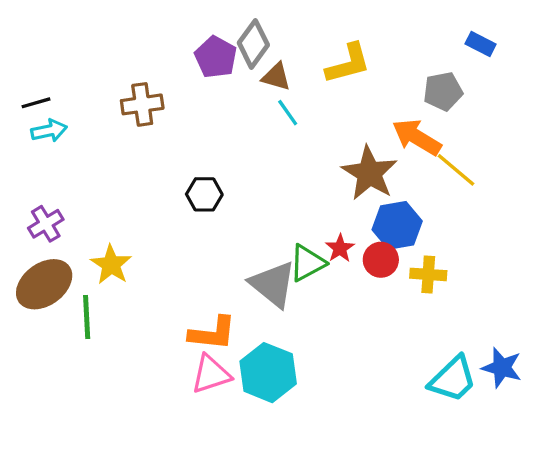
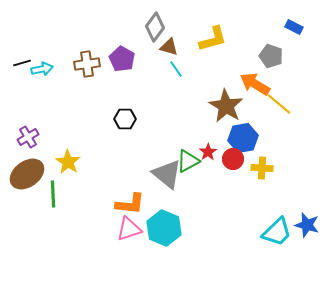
purple pentagon: (216, 57) -> (122, 59), moved
gray pentagon: (443, 91) -> (271, 56), turned 30
cyan arrow: (49, 131) -> (42, 69), moved

